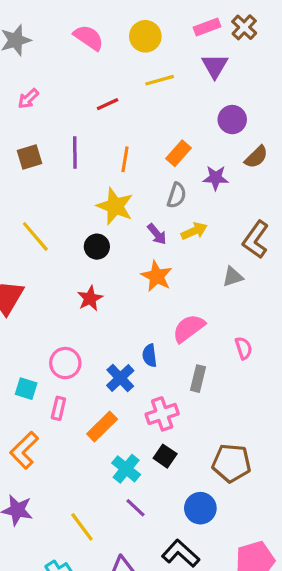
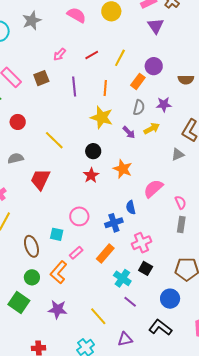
yellow line: (160, 80) -> (120, 58), moved, turned -42
pink arrow: (28, 99) -> (60, 55), moved
purple circle: (232, 120) -> (154, 66), moved
brown square: (29, 157) -> (41, 78), moved
brown semicircle: (256, 157) -> (186, 80), turned 49
purple star: (216, 178) -> (164, 104), moved
black circle: (97, 247) -> (93, 151), moved
orange star: (157, 276) -> (123, 169), moved
pink semicircle: (244, 348) -> (181, 202), moved
blue cross: (120, 378) -> (114, 223), turned 30
gray rectangle: (198, 379) -> (181, 224), moved
pink rectangle: (58, 408) -> (76, 253), moved, turned 40

